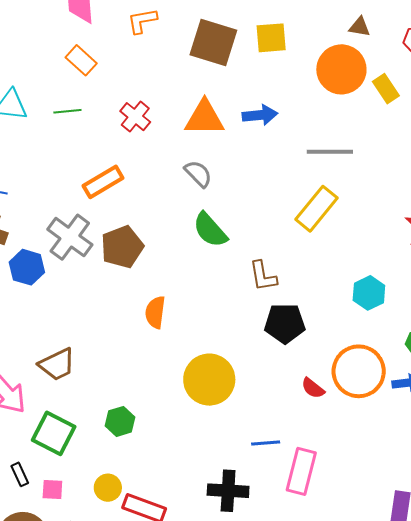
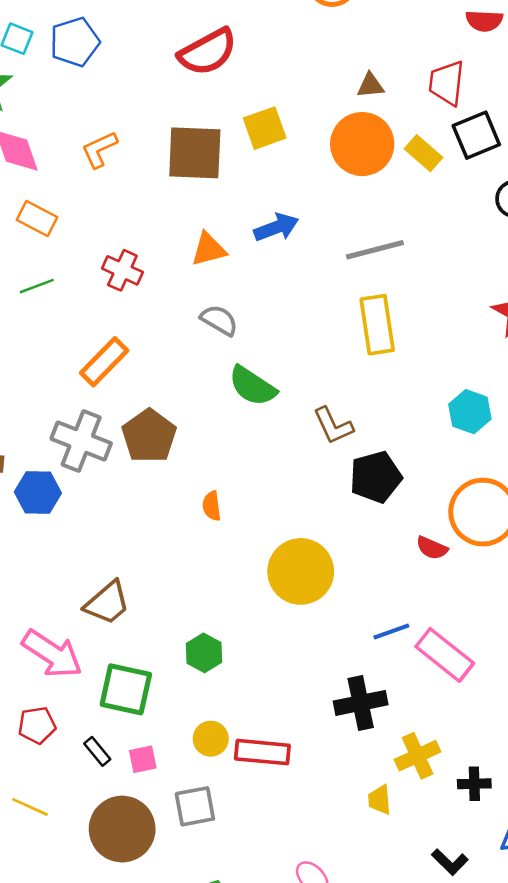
orange triangle: (204, 118) -> (209, 249), size x0.7
yellow rectangle: (316, 209) -> (377, 325), turned -33
orange semicircle: (155, 312) -> (212, 506), size x0.7
pink rectangle: (301, 471) -> (445, 655), turned -51

